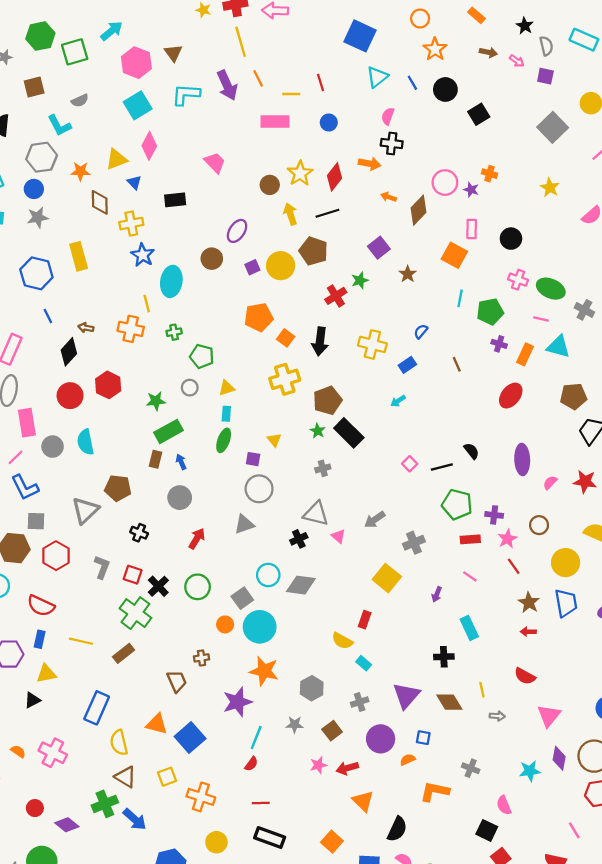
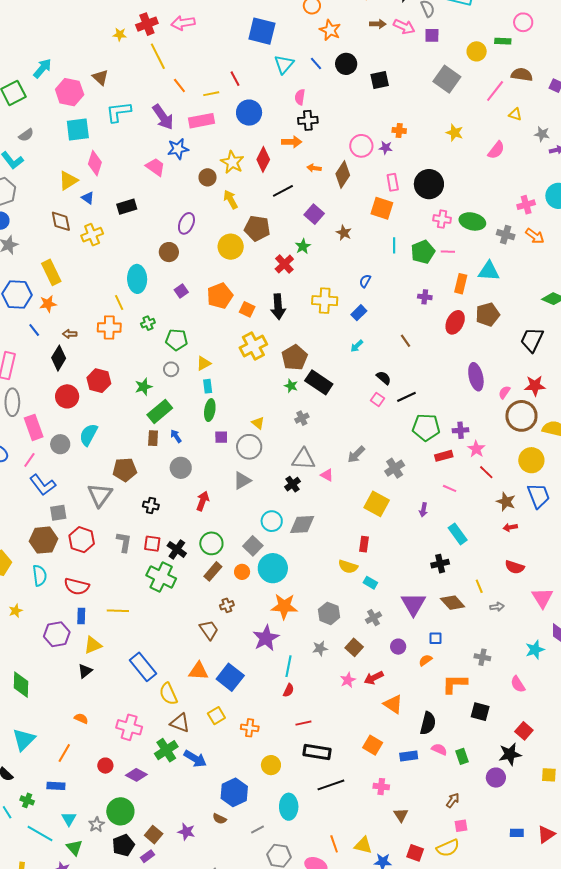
pink arrow: (517, 61) -> (404, 27), size x1.5
purple arrow: (227, 85) -> (163, 117), moved
cyan square: (138, 105) -> (78, 129), turned 35
black square: (479, 114) -> (380, 80), turned 30
blue circle: (329, 123) -> (249, 113), size x1.6
orange star: (80, 171) -> (48, 304), moved
black line: (327, 213) -> (283, 191), moved
black circle: (511, 239) -> (429, 184), size x1.5
blue star: (143, 255) -> (178, 149), moved, turned -30
purple square: (252, 267) -> (181, 291), moved
pink line: (541, 319) -> (448, 252), moved
purple cross: (499, 344) -> (425, 297), moved
brown line: (457, 364) -> (406, 341), moved
brown pentagon: (573, 396) -> (488, 314), moved
yellow triangle: (274, 440) -> (258, 423), moved
cyan semicircle: (86, 442) -> (88, 435), turned 50
black semicircle: (471, 451) -> (384, 378), moved
purple square: (253, 459) -> (221, 437), moved
brown circle: (539, 525) -> (521, 416), moved, size x1.8
brown rectangle: (123, 653) -> (213, 571), moved
blue rectangle: (97, 708) -> (143, 667), turned -52
purple circle: (381, 739) -> (398, 647), size x0.6
pink cross: (53, 753) -> (129, 727), moved
orange cross: (201, 797) -> (250, 728), size x0.7
black square: (487, 830) -> (480, 712), moved

